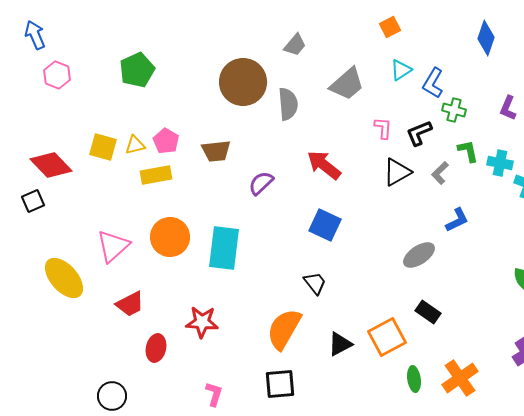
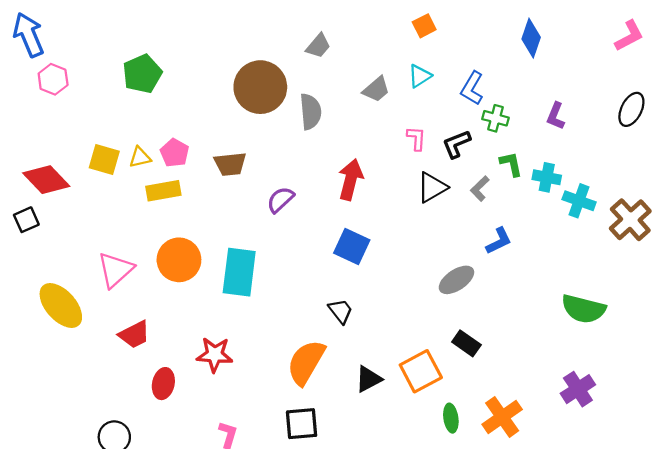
blue arrow: (35, 35) -> (29, 35), size x1.4
cyan triangle: (401, 70) -> (420, 76), moved
gray trapezoid: (347, 84) -> (376, 89), size x0.7
red arrow: (324, 165) -> (351, 180), turned 66

